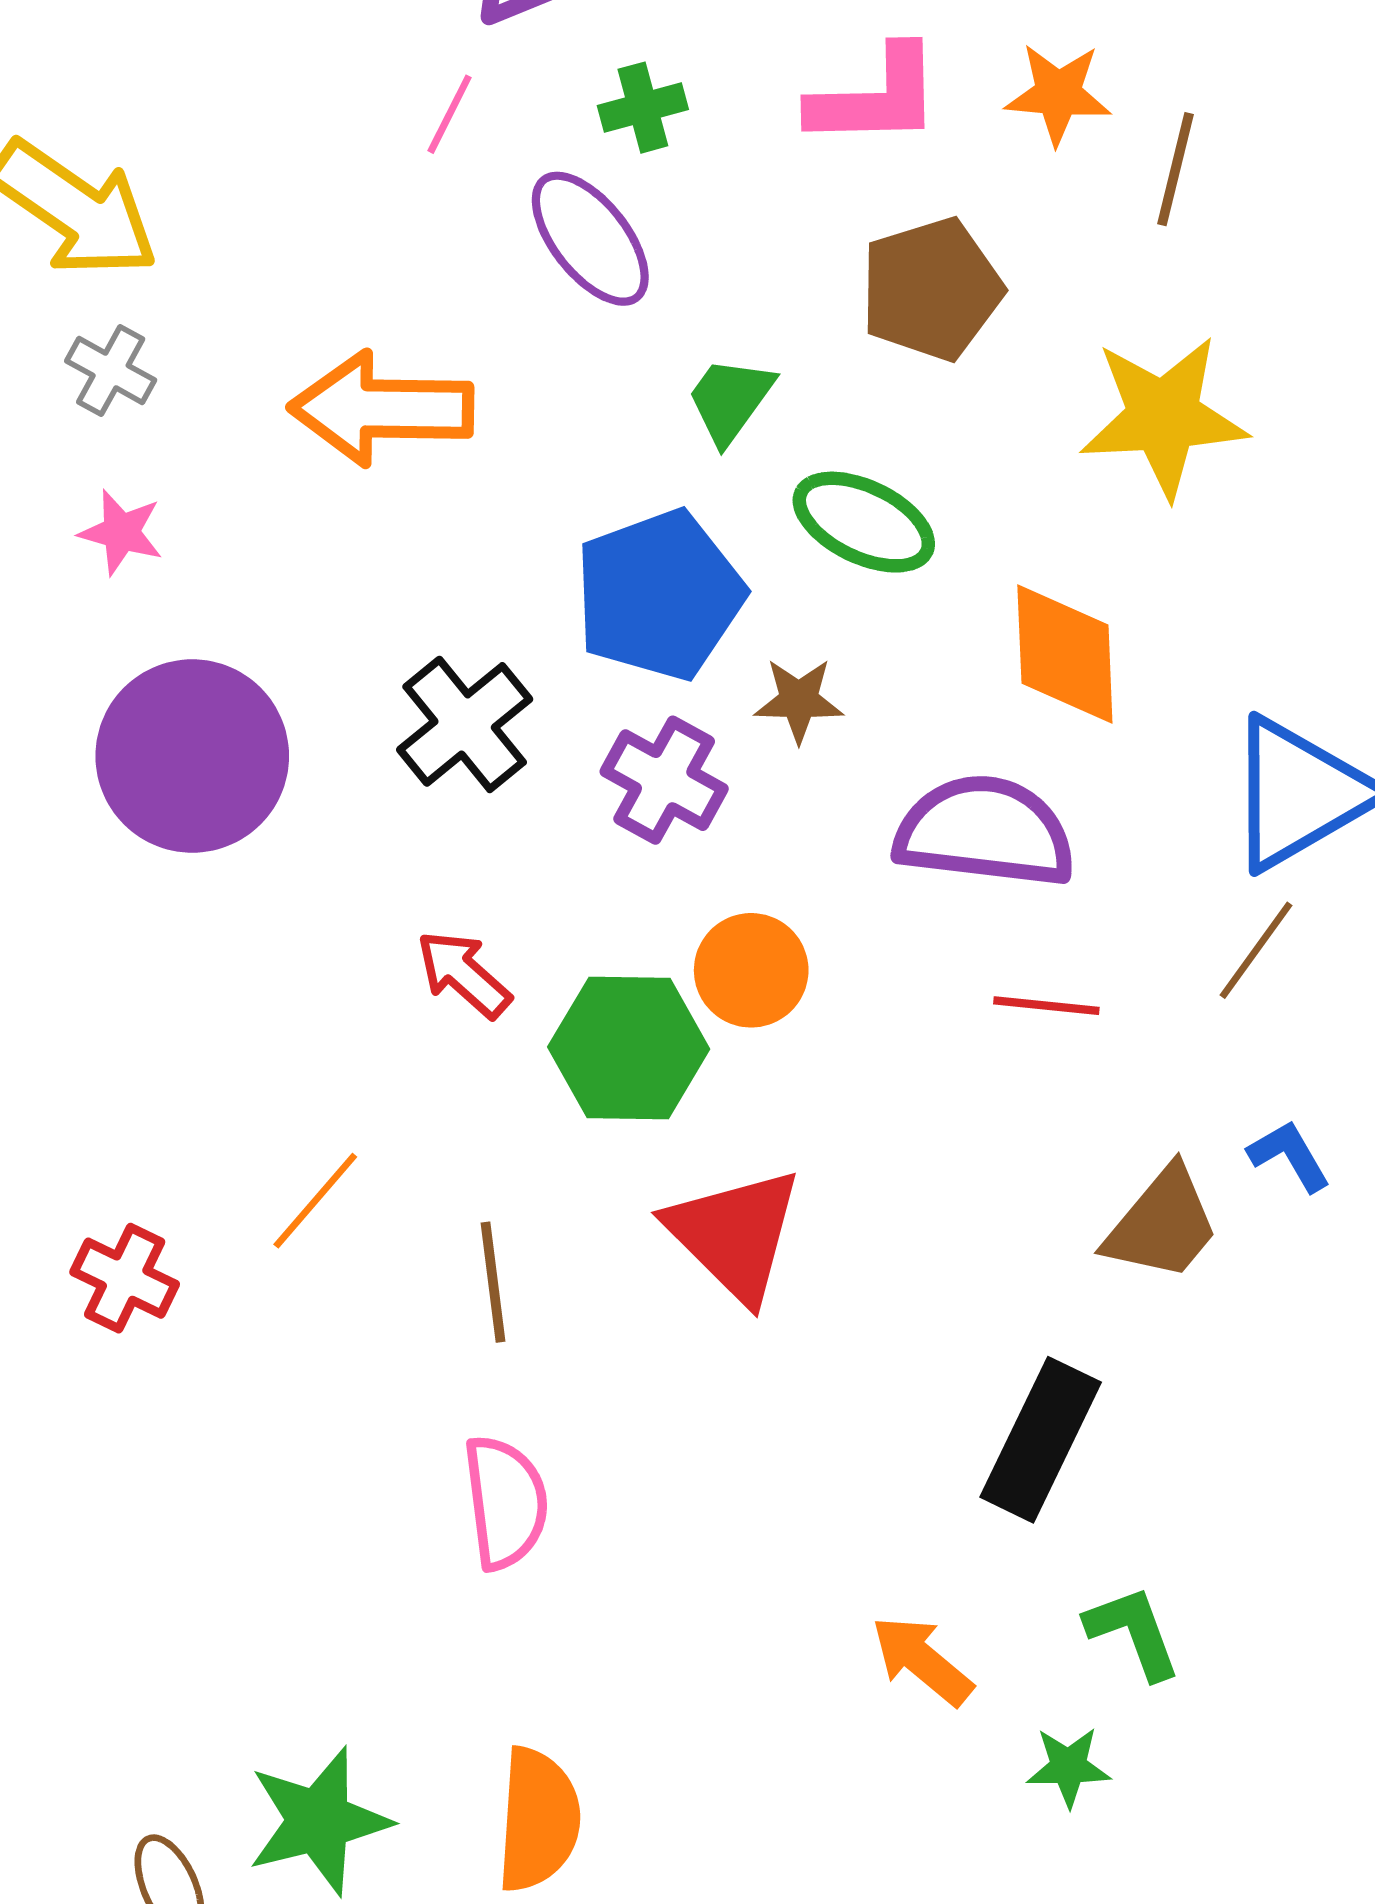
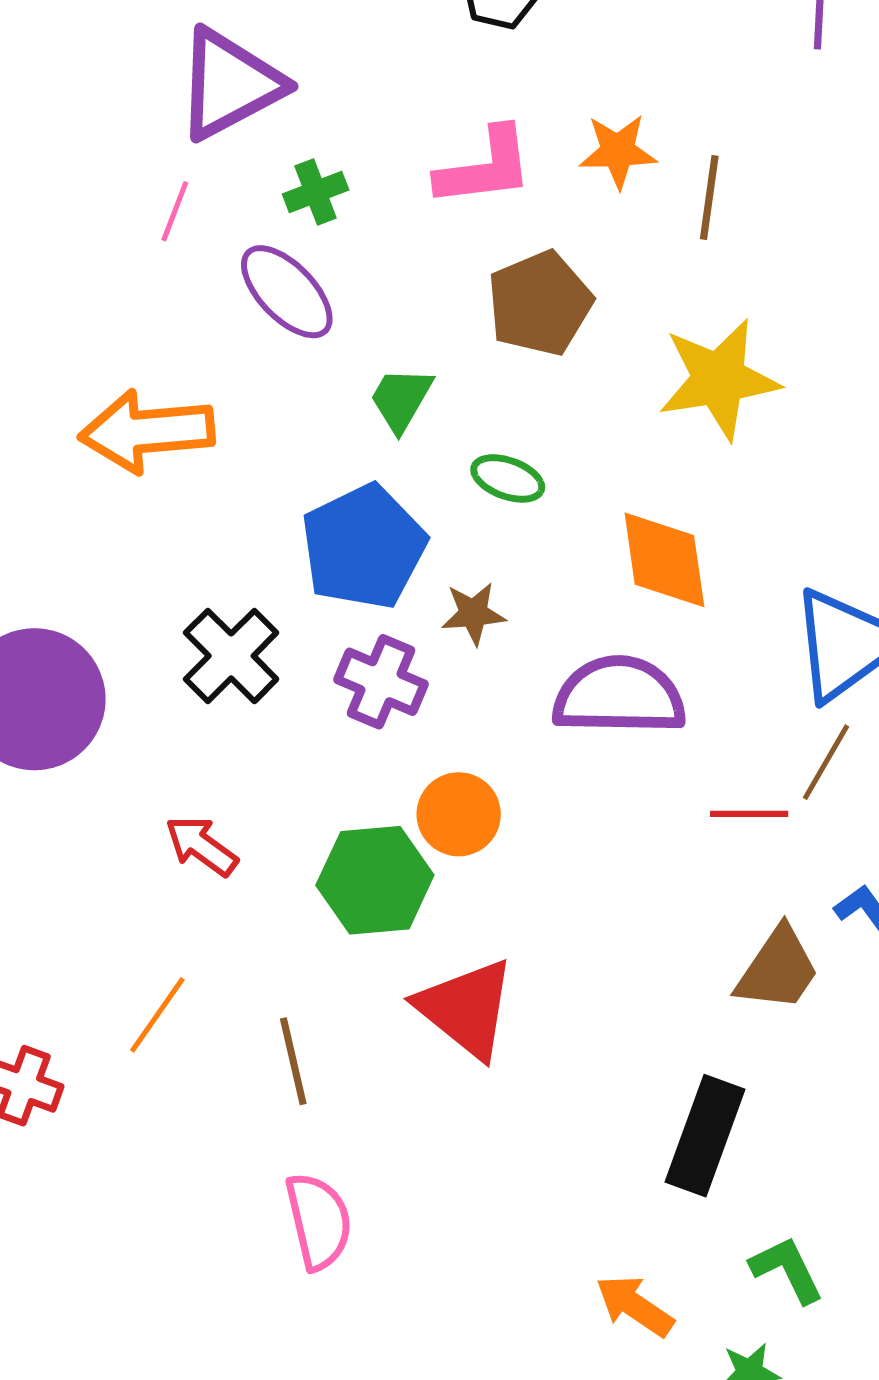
green ellipse: (864, 522) -> (508, 478), size x0.7
red arrow: (464, 974) -> (201, 846), moved
red line: (1046, 1006) -> (749, 814), moved

